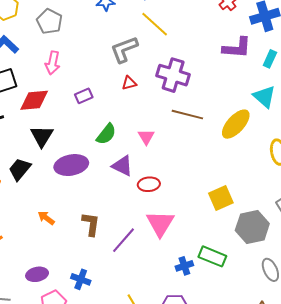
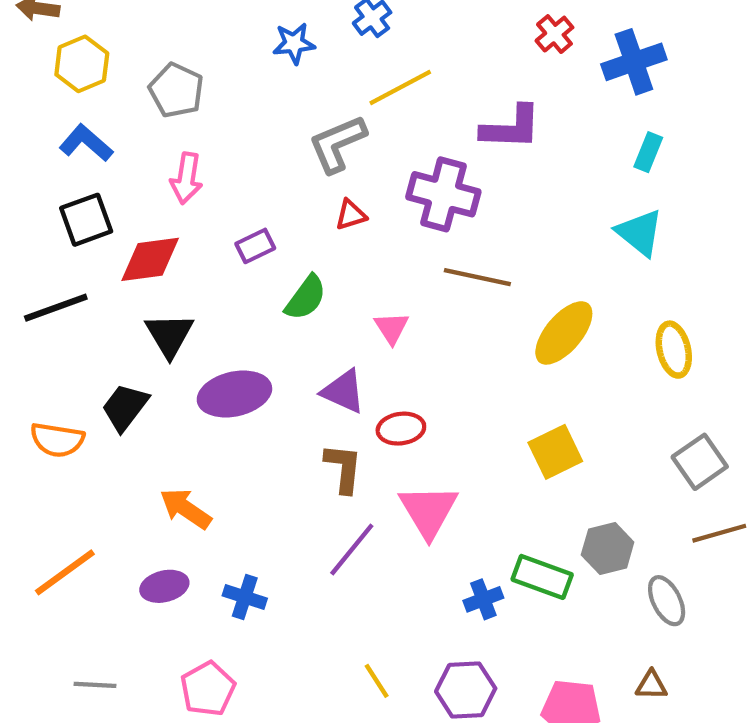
yellow line: (155, 24) -> (400, 88), turned -68
purple L-shape: (237, 48) -> (511, 128), moved
yellow ellipse: (236, 124) -> (564, 333), moved
green semicircle: (106, 134) -> (306, 298), moved
orange arrow: (46, 218) -> (186, 509), size x1.4
brown L-shape: (91, 224) -> (343, 468), moved
gray hexagon: (252, 227) -> (608, 548), moved, size x0.7
purple ellipse: (37, 274) -> (164, 586), moved
blue cross: (81, 279) -> (245, 597), moved

